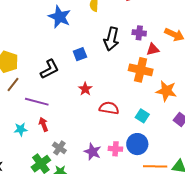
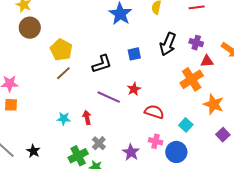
orange cross: (141, 70) -> (192, 79), turned 35
purple line: (37, 102) -> (109, 97), moved
pink cross: (115, 149) -> (156, 141), moved

